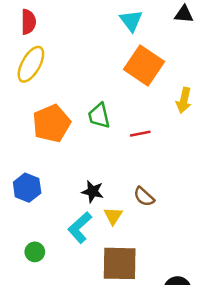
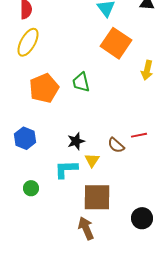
red line: (140, 134) -> (139, 135), moved
black star: (93, 191) -> (76, 141), turned -30
cyan L-shape: (80, 227) -> (66, 169), turned 40

